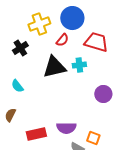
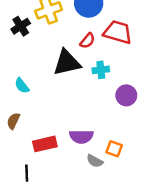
red semicircle: (62, 40) -> (87, 41), moved
black cross: (20, 48) -> (21, 26), moved
cyan cross: (79, 65) -> (101, 70), moved

